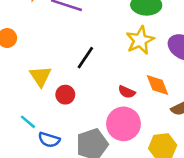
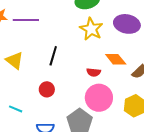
yellow triangle: (40, 76) -> (14, 60), moved
cyan line: (28, 122) -> (16, 109), moved

